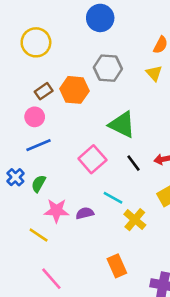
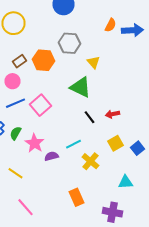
yellow triangle: (154, 73) -> (94, 62), moved
pink square: (92, 159) -> (40, 105), moved
cyan line: (113, 198) -> (74, 144), turned -56
pink star: (57, 211) -> (34, 143), moved, turned 30

